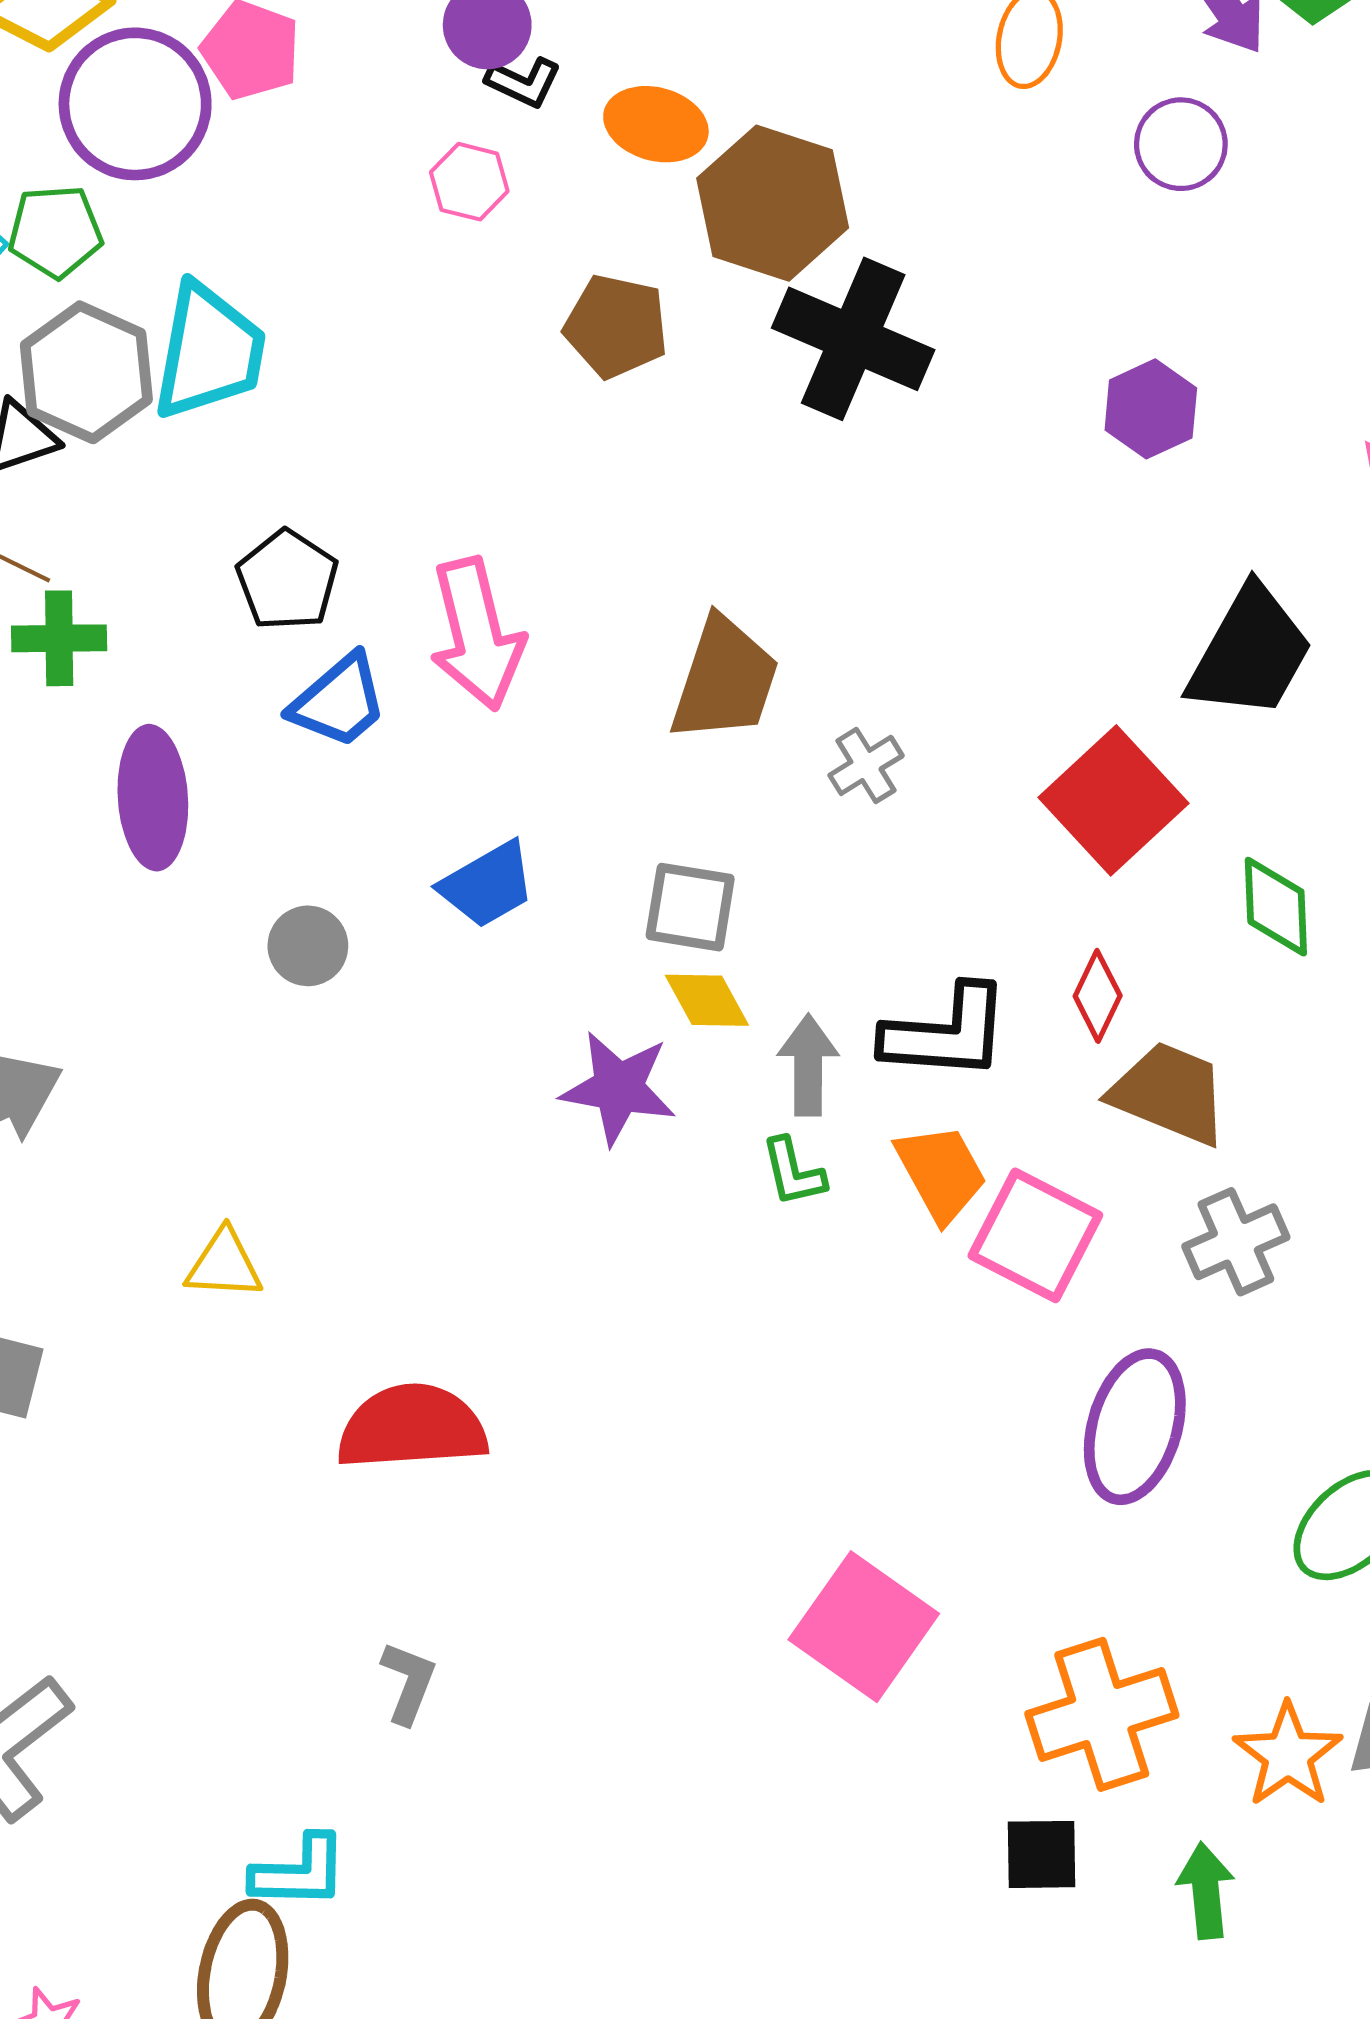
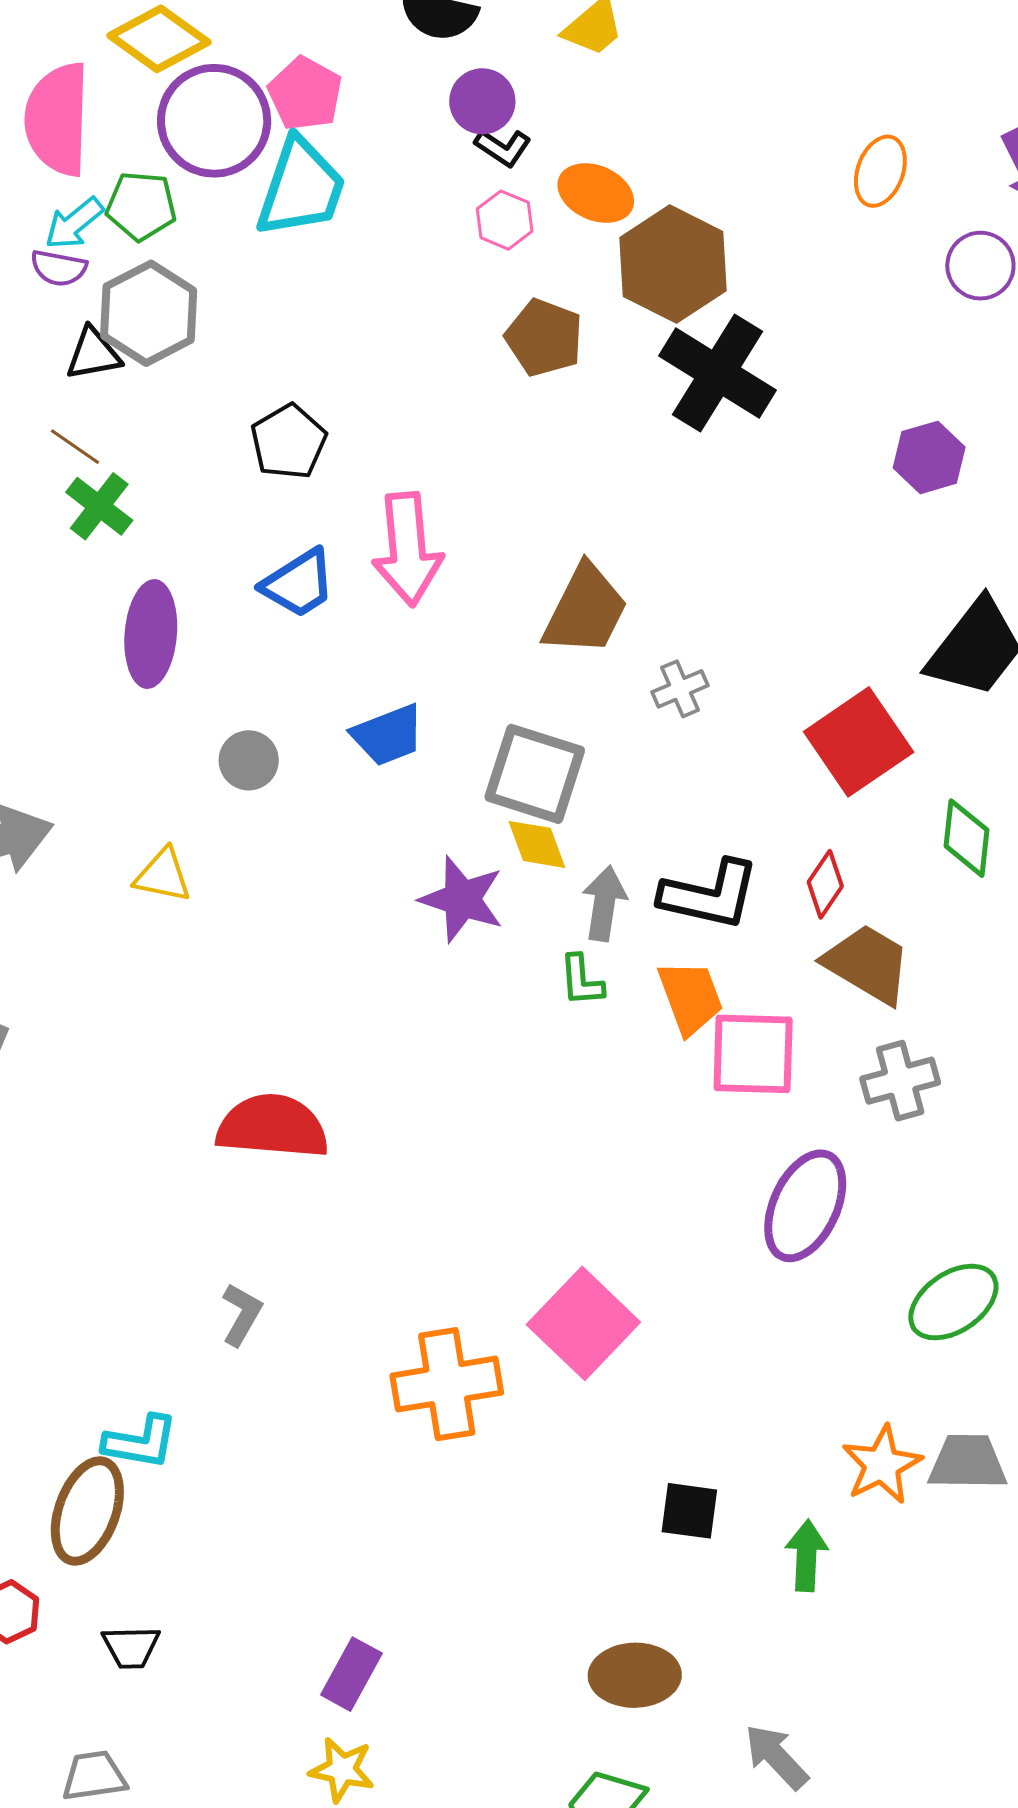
pink hexagon: (469, 182) -> (505, 220), moved
cyan trapezoid: (209, 352) -> (301, 188), moved
black pentagon: (287, 580) -> (289, 442), moved
green cross: (59, 638) -> (99, 506), turned 30
gray square: (690, 907) -> (535, 774), size x1.4
pink square: (1035, 1235) -> (753, 1054), turned -34
yellow triangle: (224, 1264) -> (163, 875), moved
orange cross: (1102, 1714) -> (447, 1384), moved

